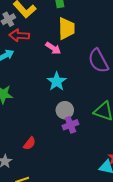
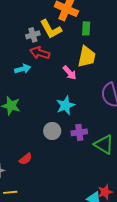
gray circle: (65, 110) -> (52, 131), moved
purple cross: (70, 125) -> (79, 132), moved

